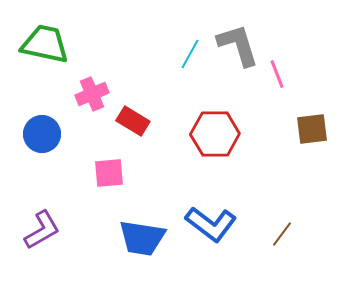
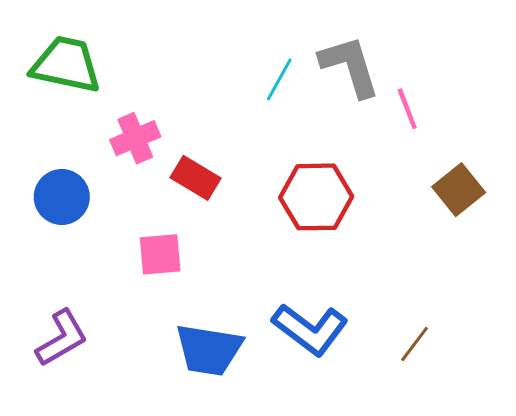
brown square: (312, 129) -> (459, 190), turned -32

